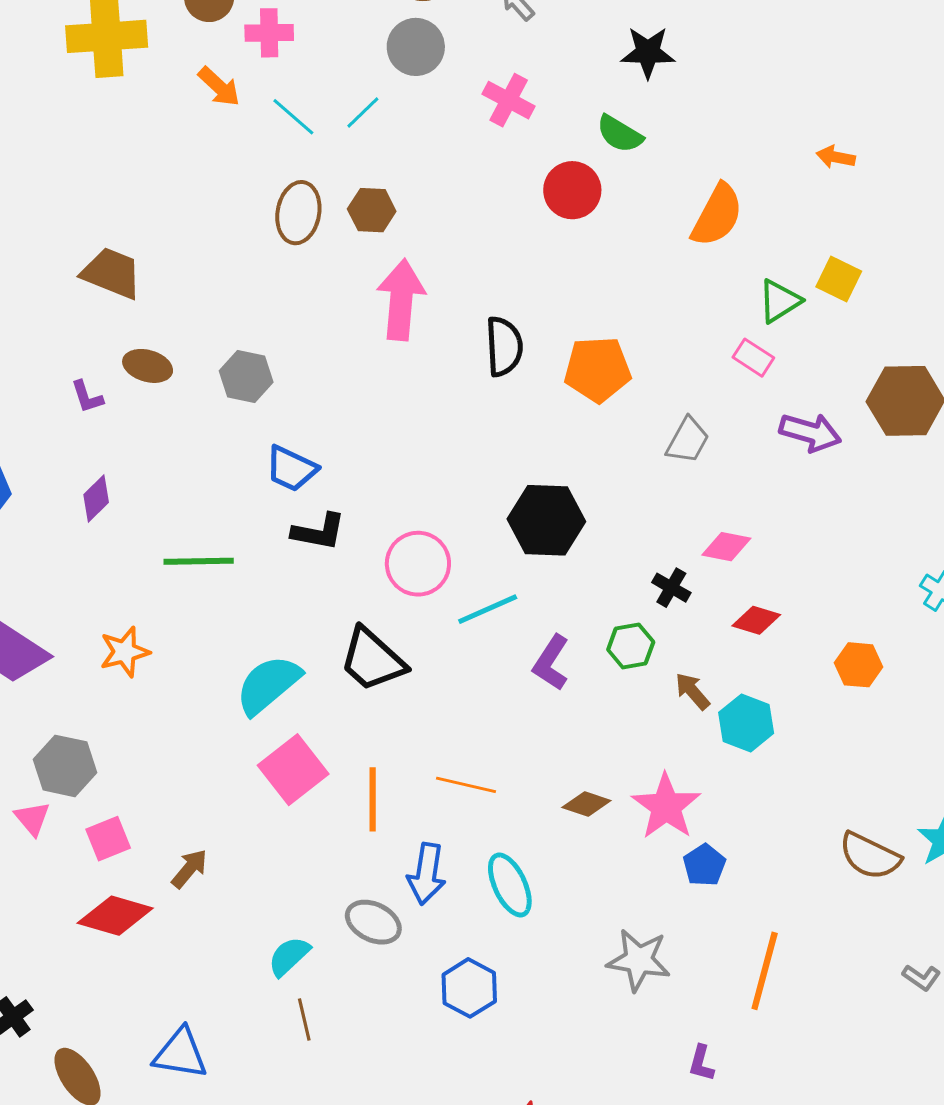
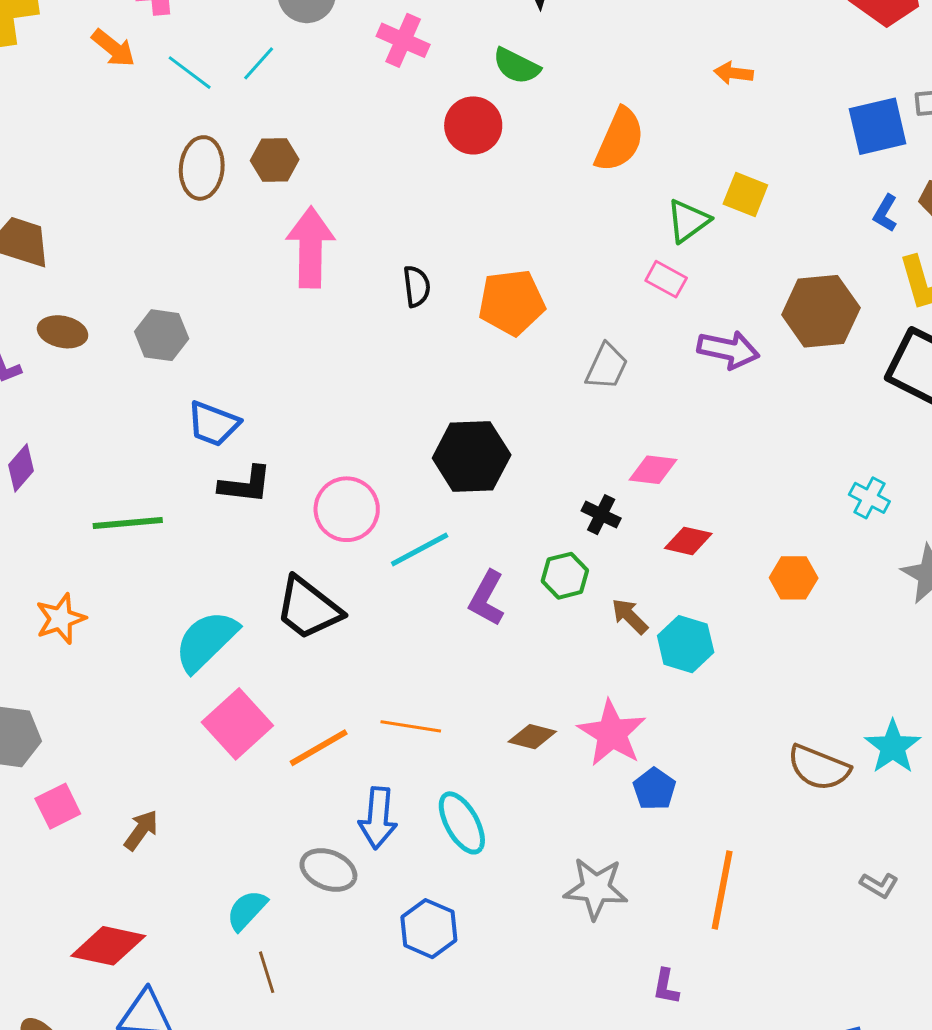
black semicircle: (504, 346) -> (417, 286), size x0.7
orange line: (373, 799) -> (319, 748), turned 64
red diamond: (115, 916) -> (108, 946), moved

